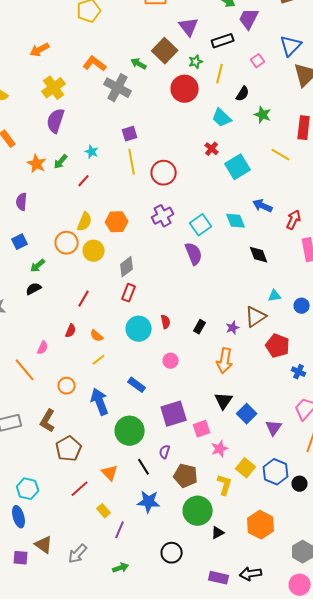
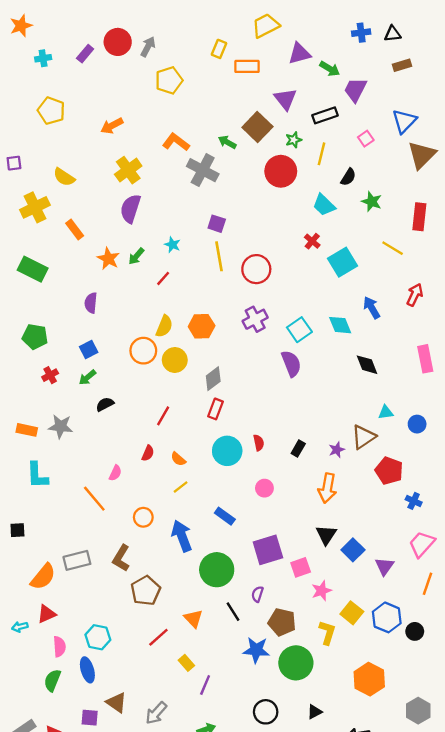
purple square: (130, 134) -> (217, 224), turned 35
blue arrow: (263, 206) -> (372, 308), turned 36
red arrow: (294, 220) -> (415, 295), moved
green arrow: (38, 266) -> (87, 377), moved
blue star: (149, 502) -> (256, 650), moved
black triangle: (218, 533) -> (315, 712), moved

